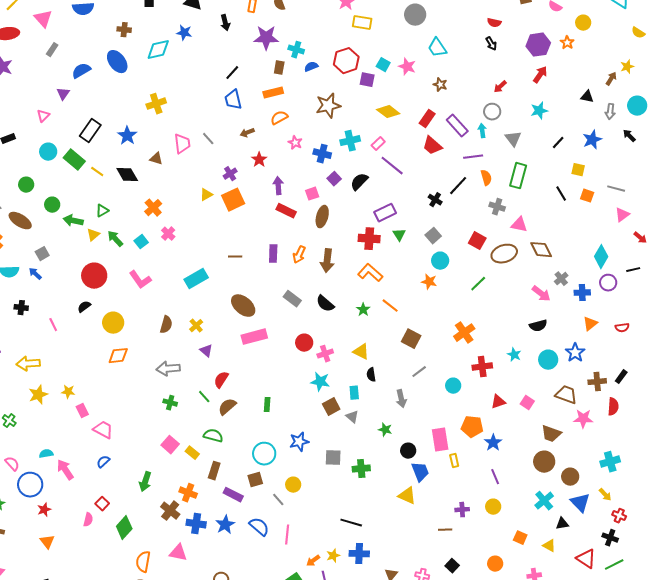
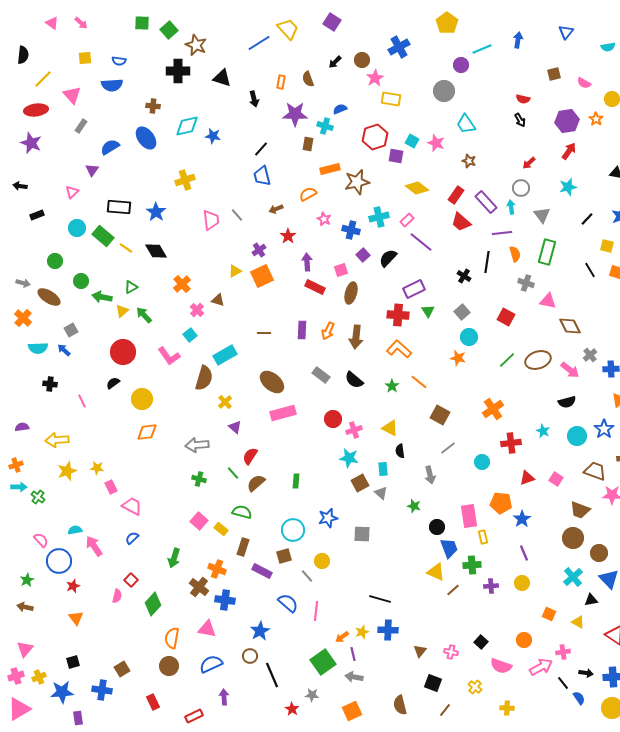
blue star: (184, 33) -> (213, 136), moved
blue semicircle: (311, 67) -> (340, 109), moved
orange rectangle: (273, 93) -> (330, 169), moved
black rectangle: (90, 131) -> (119, 207), turned 60
brown triangle: (156, 159) -> (218, 300), moved
black line: (458, 186) -> (487, 262), turned -35
cyan square: (141, 242) -> (190, 335), moved
brown ellipse: (504, 254) -> (538, 360), moved
brown semicircle: (166, 325) -> (204, 378), moved, size x1.4
green cross: (361, 469) -> (472, 565), moved
blue star: (225, 525) -> (260, 631), moved
brown line: (445, 530) -> (453, 590), moved, turned -40

